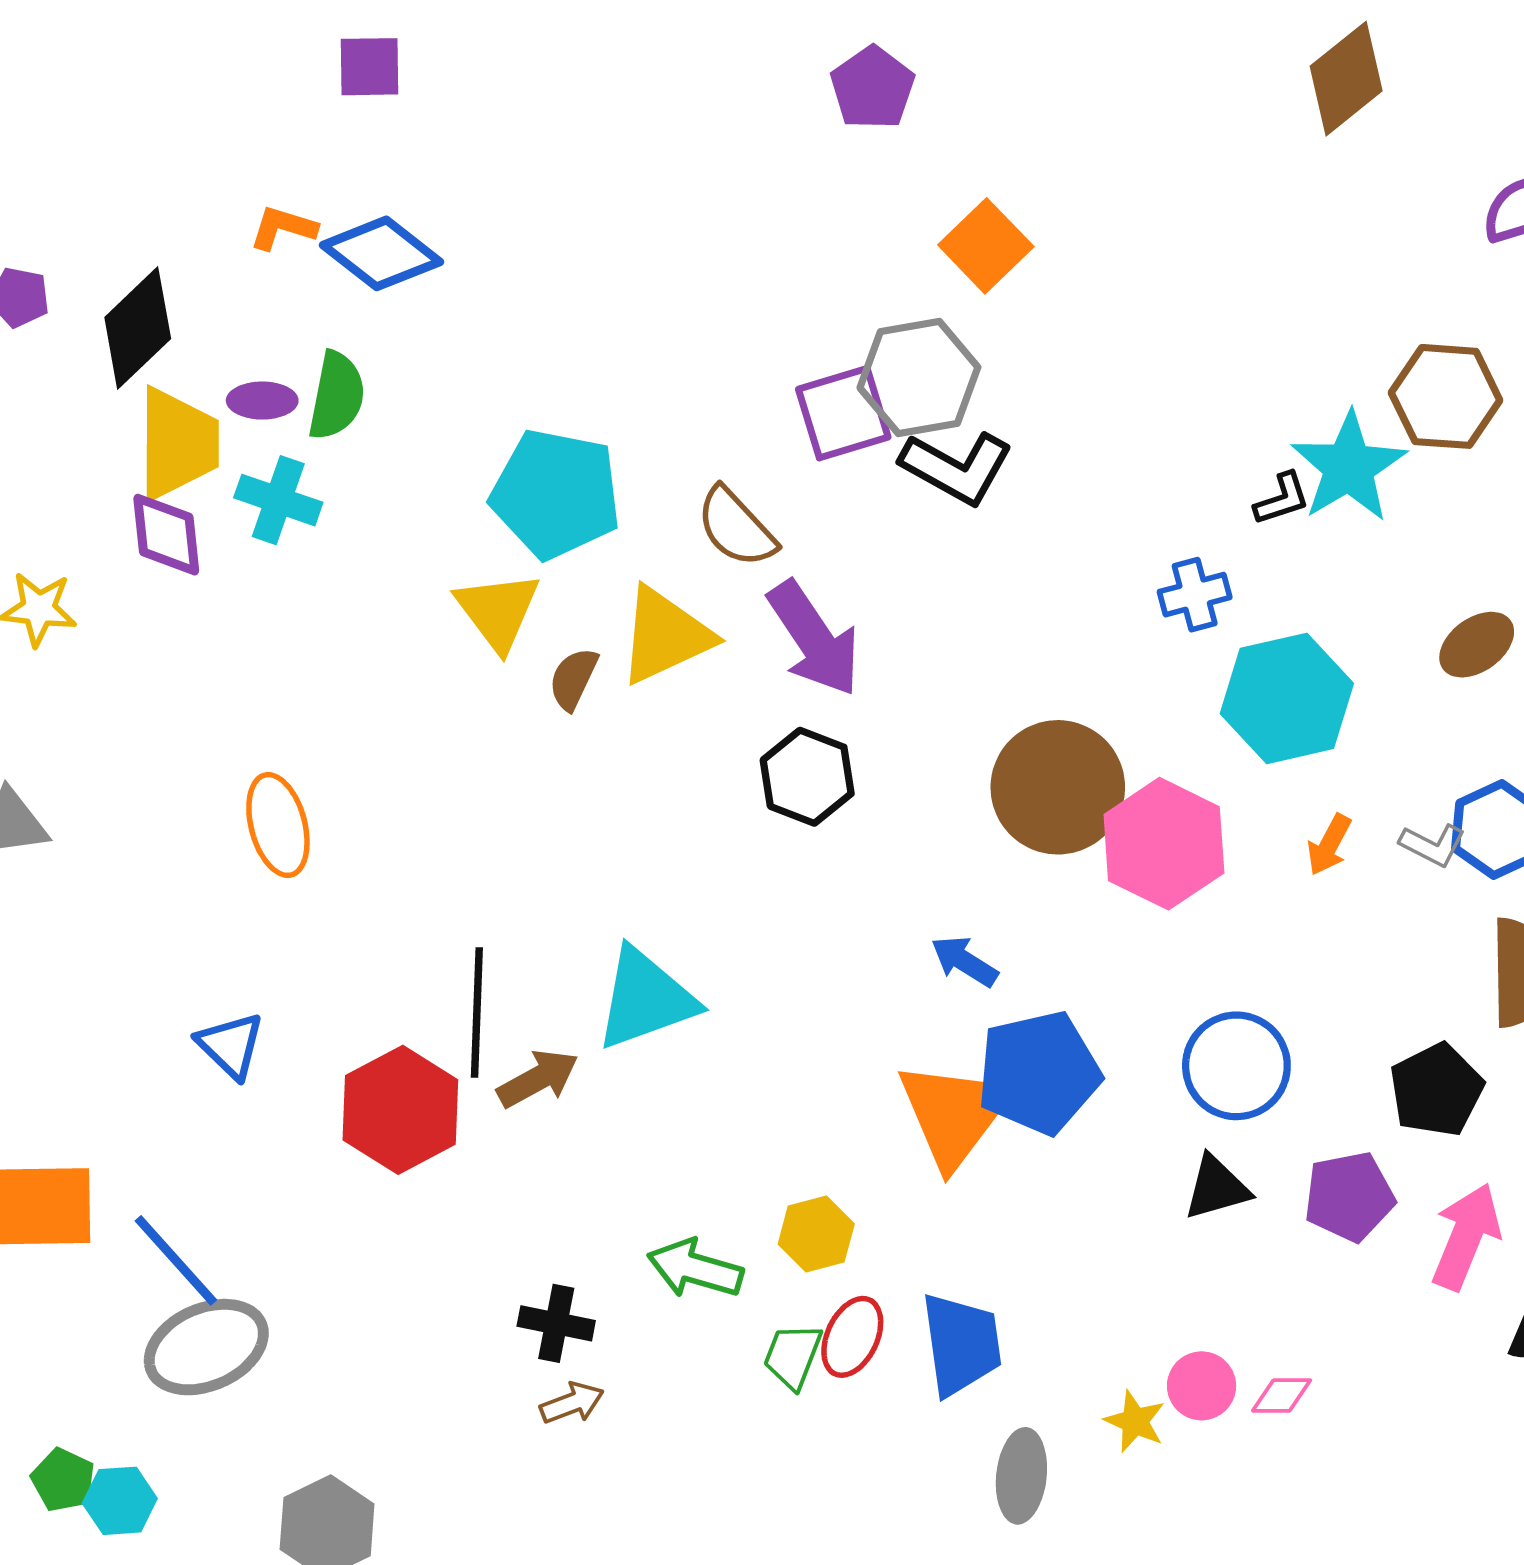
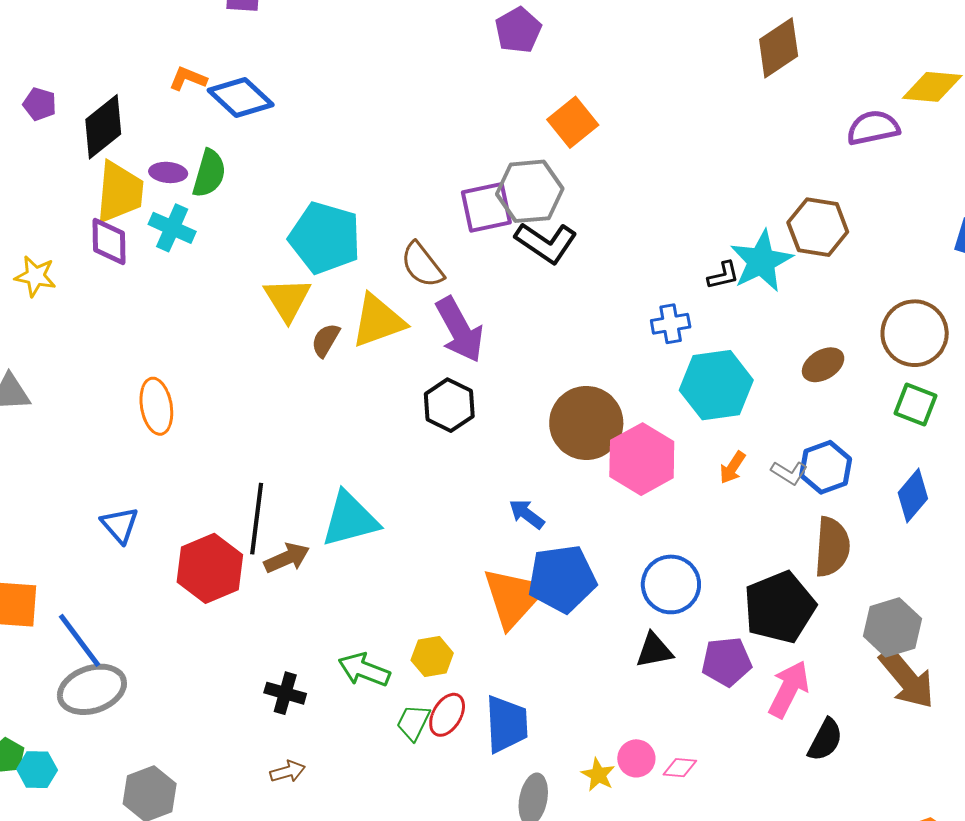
black pentagon: (1436, 1090) -> (780, 607), size x1.4
brown arrow: (572, 1403) -> (288, 772), moved

